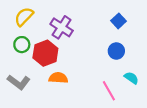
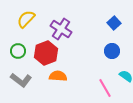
green circle: (22, 45) -> (18, 51), moved

